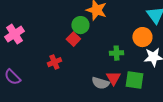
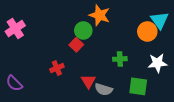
pink cross: (14, 34) -> (15, 28), moved
orange circle: (142, 37) -> (147, 31), moved
red triangle: (113, 78) -> (88, 81), moved

